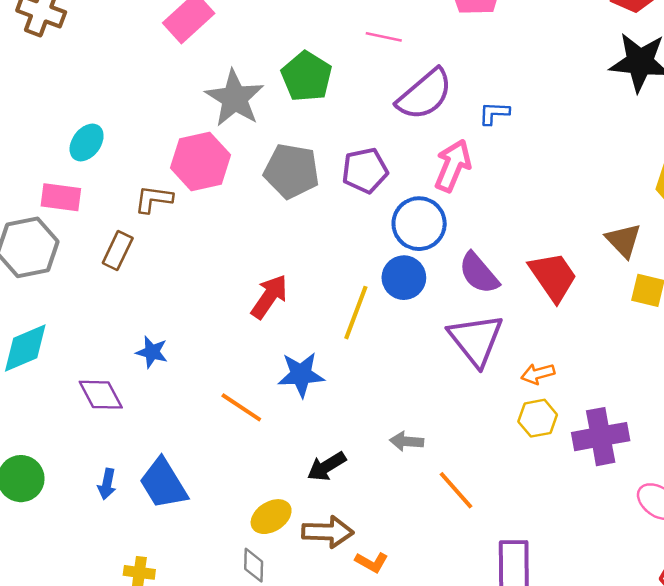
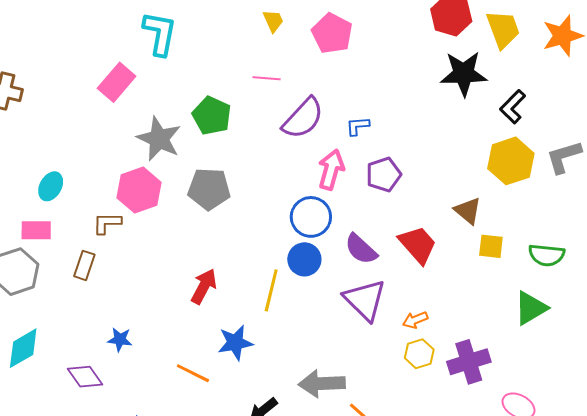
purple pentagon: (365, 170) -> (384, 175), moved
gray arrow: (407, 441) -> (322, 384), size x1.8

